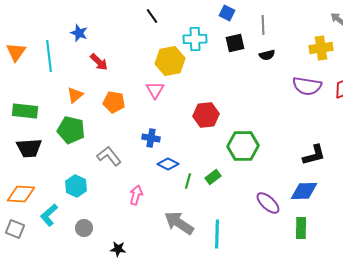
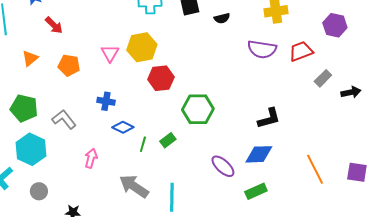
yellow hexagon: (170, 61) -> (142, 47), moved
green pentagon: (71, 130) -> (24, 108), moved
cyan hexagon: (76, 186) -> (31, 149), size x1.4
green rectangle: (301, 228) -> (256, 191), turned 65

